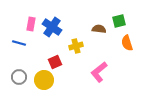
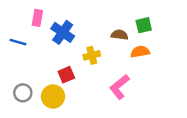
pink rectangle: (31, 24) -> (37, 18), moved
blue line: (19, 43) -> (18, 42), moved
orange semicircle: (127, 43) -> (140, 52), moved, turned 98

